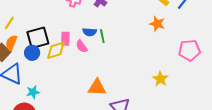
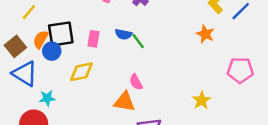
green line: (102, 36) -> (138, 41), turned -32
orange semicircle: (11, 43) -> (41, 39), moved
pink semicircle: (82, 46) -> (136, 82), moved
yellow diamond: (56, 50) -> (81, 72), moved

